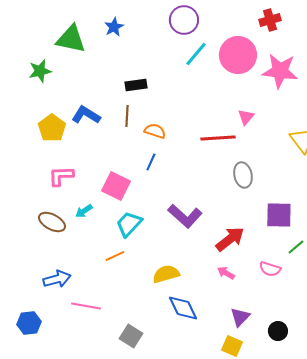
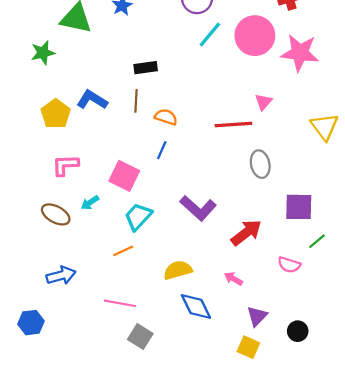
pink arrow: (226, 273) -> (233, 279), moved
pink line: (86, 306) -> (120, 303), moved

